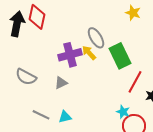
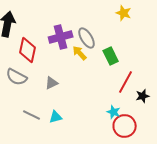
red diamond: (37, 17) -> (28, 50), moved
purple cross: (70, 55) -> (61, 37), moved
green rectangle: (120, 56) -> (111, 56), size x0.7

